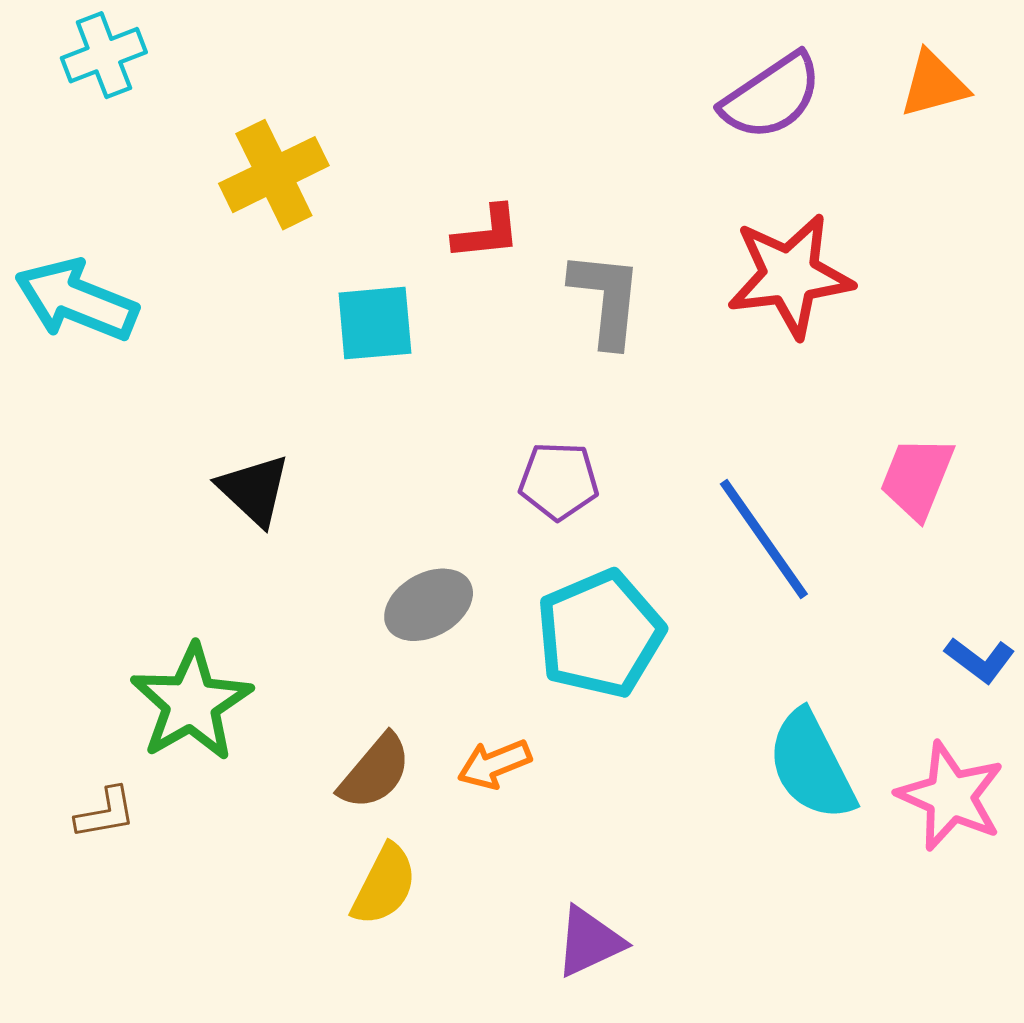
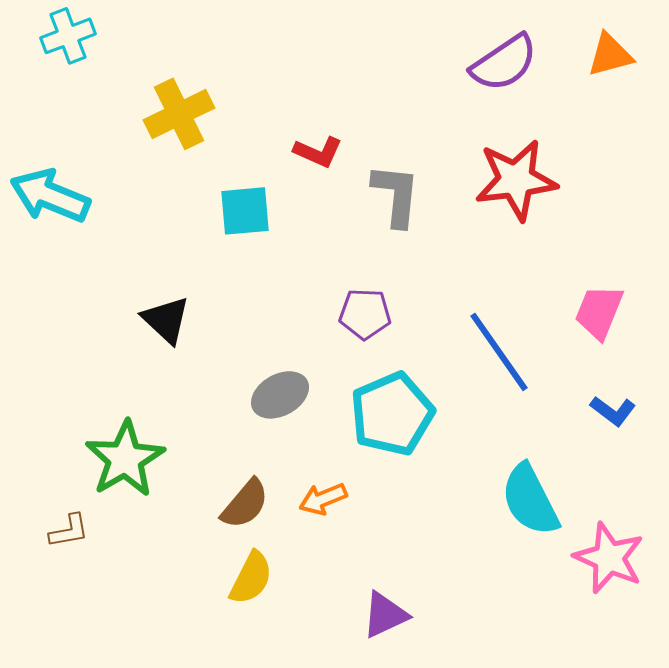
red L-shape: (487, 233) -> (318, 152), turned 30
blue L-shape: (980, 660) -> (613, 411), moved
pink star: (951, 796) -> (609, 558), moved

